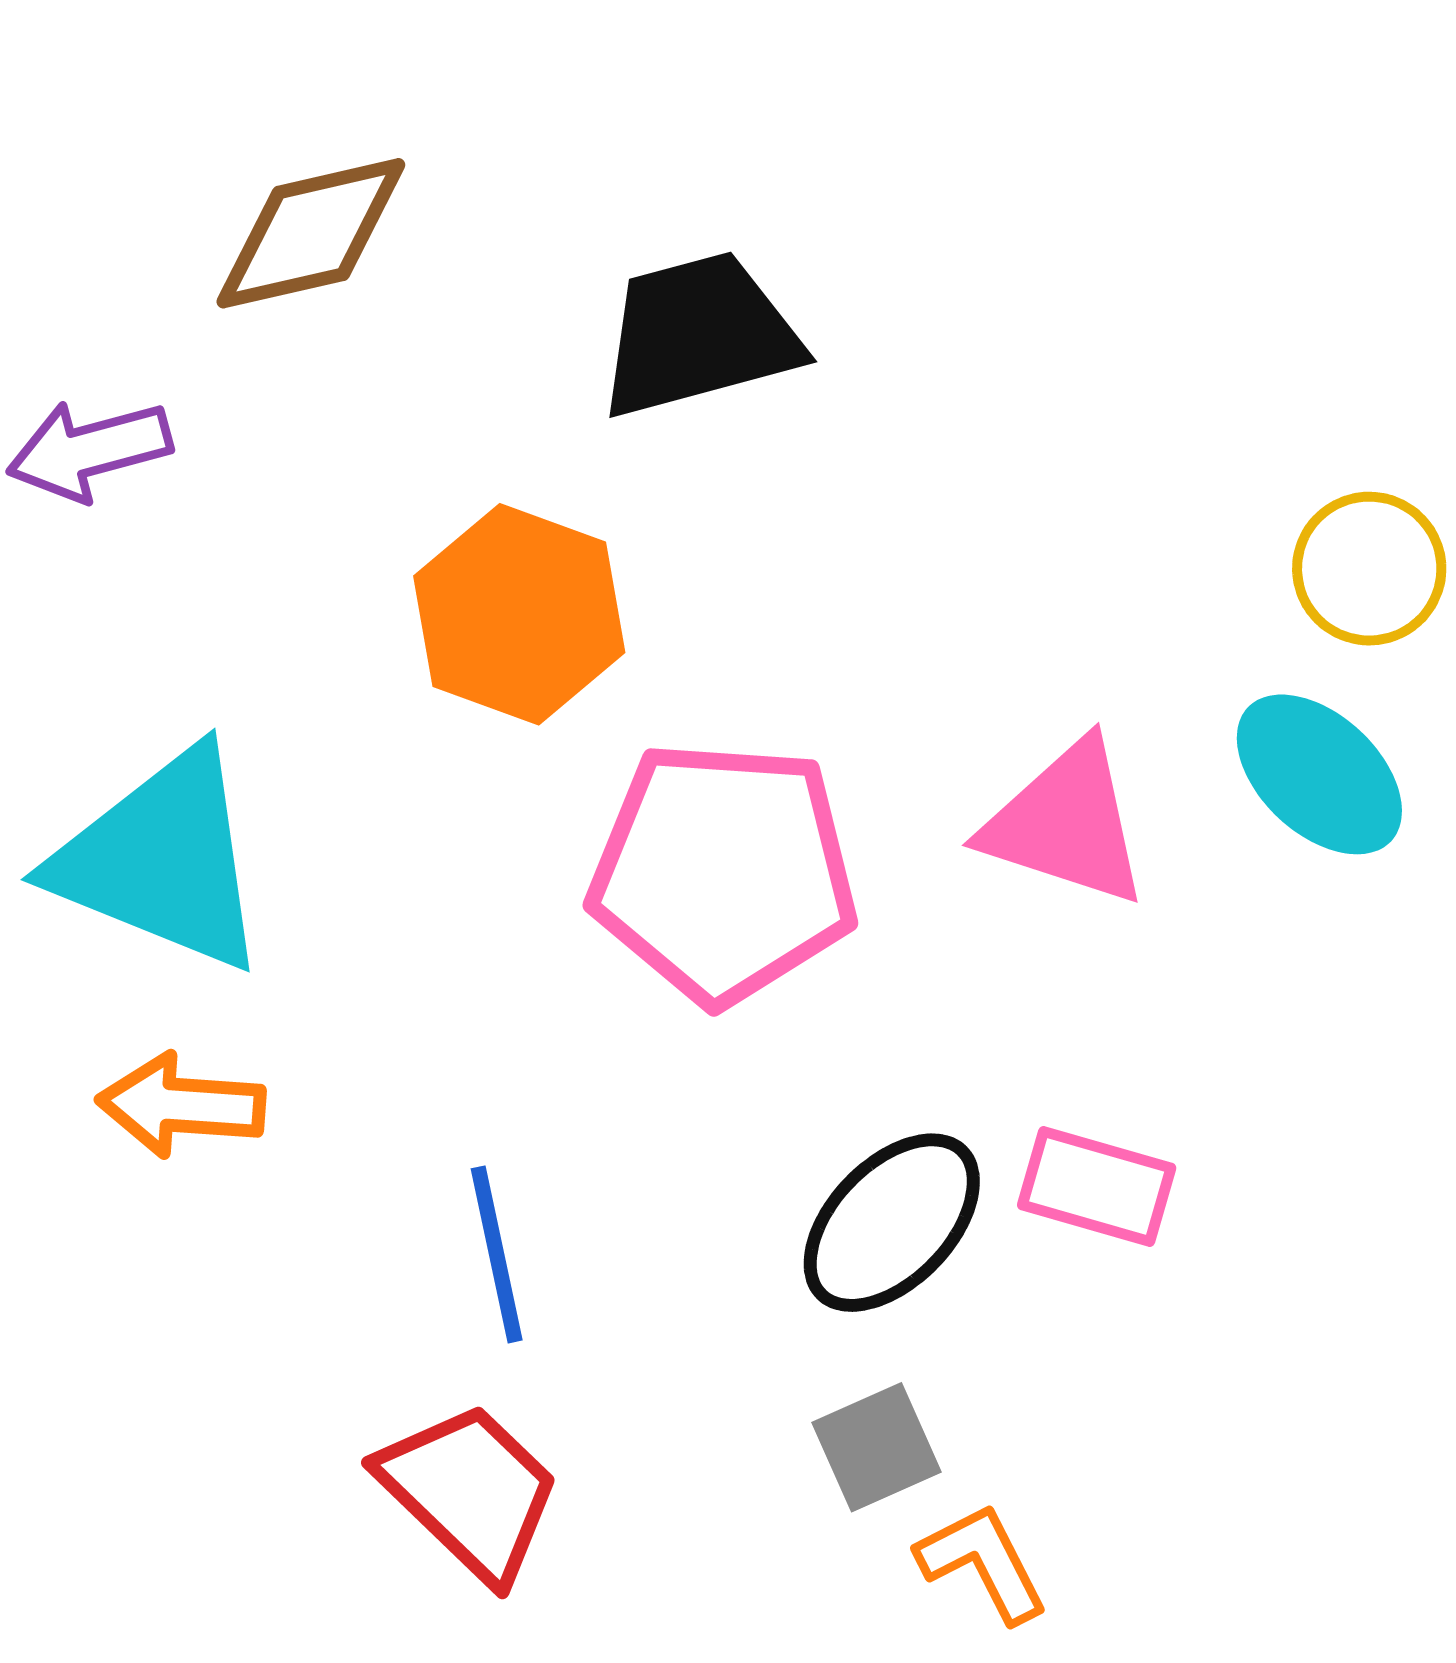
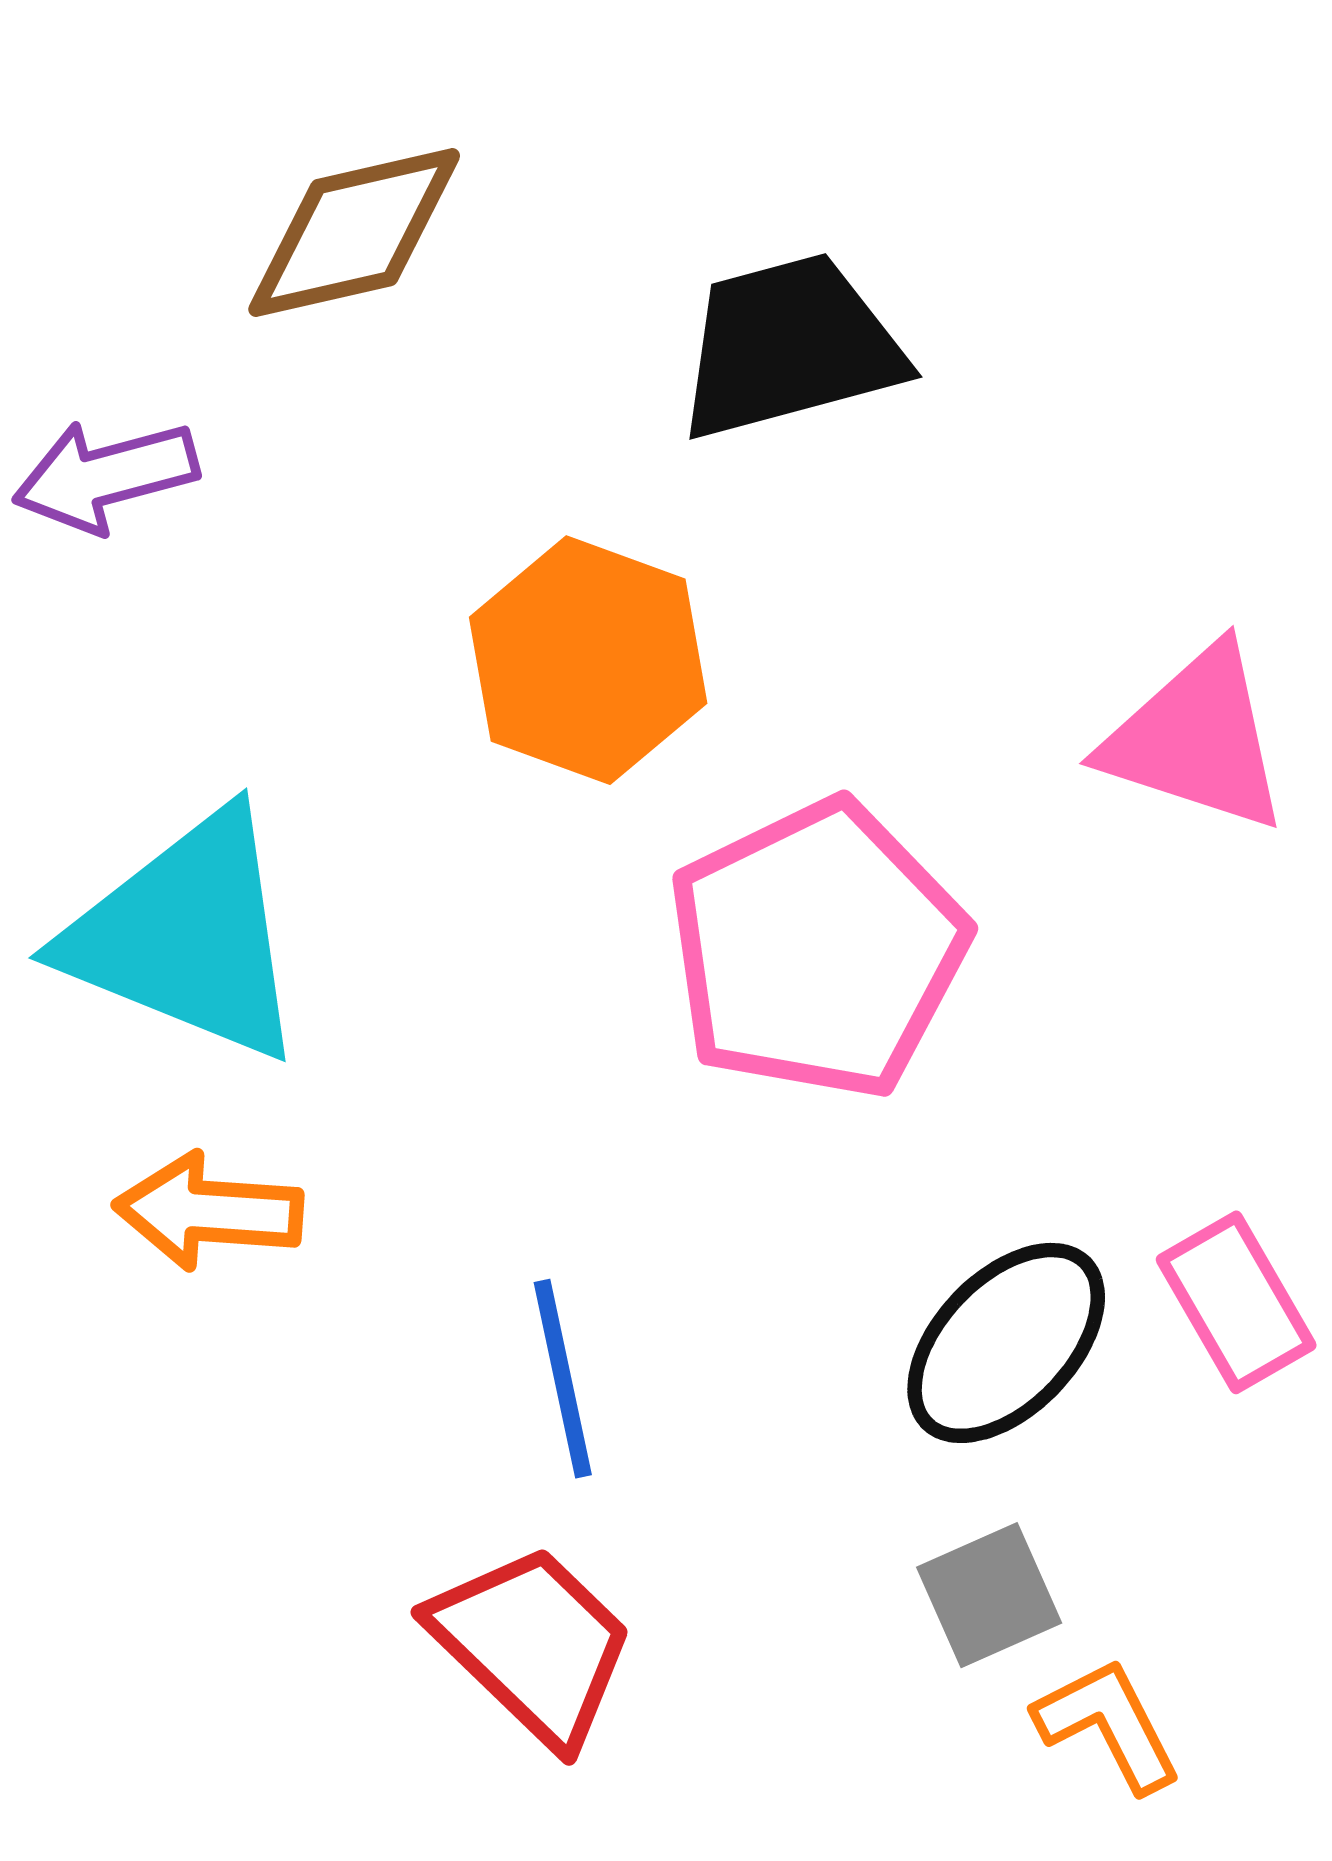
pink triangle: (1066, 823) -> (1196, 739), moved
pink pentagon: (723, 872) -> (817, 950), turned -30
pink rectangle: (1097, 1186) -> (1236, 1302), turned 44

